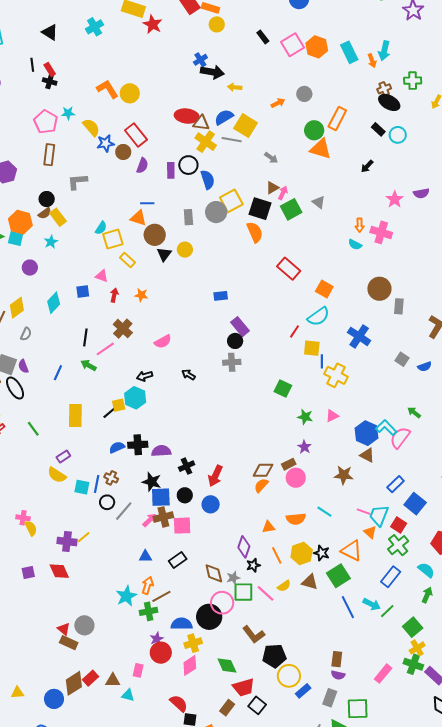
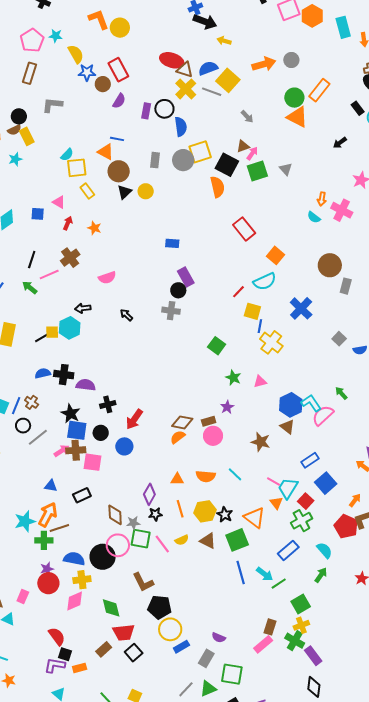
orange arrow: (278, 103) -> (264, 64), size x1.6
orange arrow: (148, 585) -> (48, 515), size x1.4
brown rectangle: (337, 659) -> (270, 627), moved

